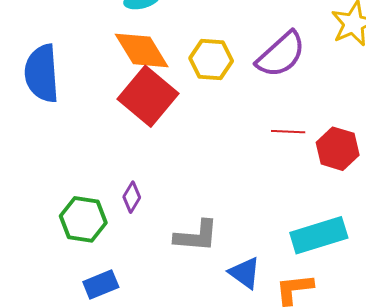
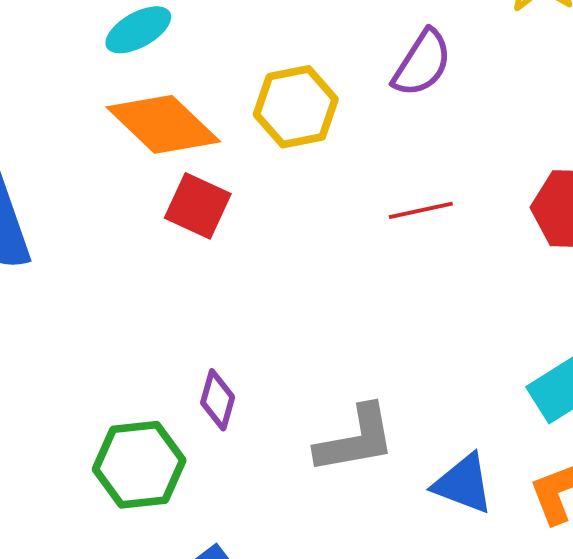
purple semicircle: (281, 54) -> (422, 63), size x0.7
red square: (148, 96) -> (198, 206), size x0.6
red line: (288, 132) -> (421, 210), moved

